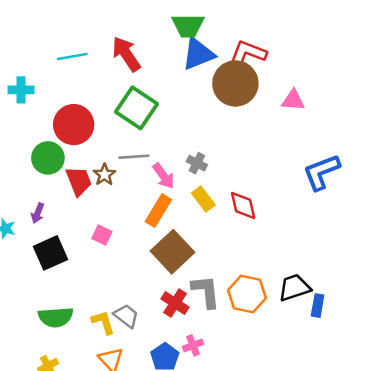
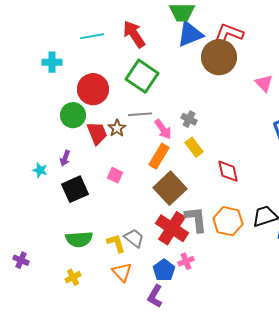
pink triangle: (293, 100) -> (264, 83), moved, turned 42
red diamond: (243, 205) -> (228, 171), moved
red cross: (175, 303) -> (172, 228), size x1.5

